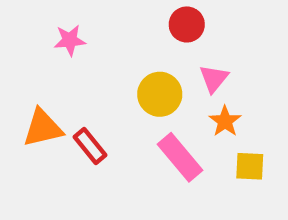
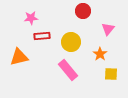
pink triangle: (214, 78) -> (108, 29), moved
red rectangle: (90, 146) -> (42, 36), moved, turned -56
pink rectangle: (180, 157) -> (68, 70), moved

